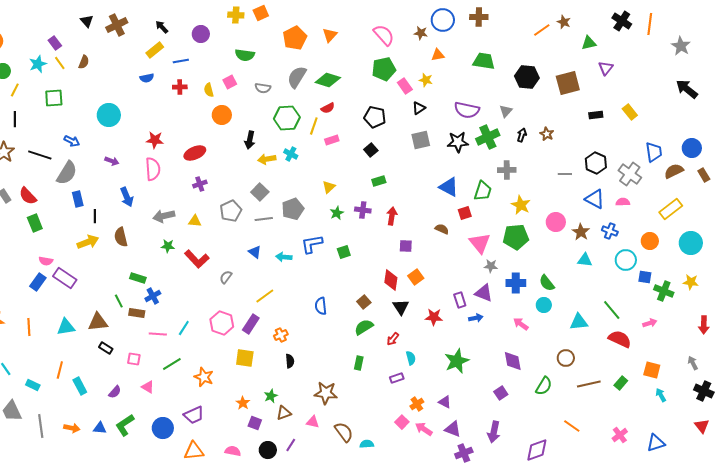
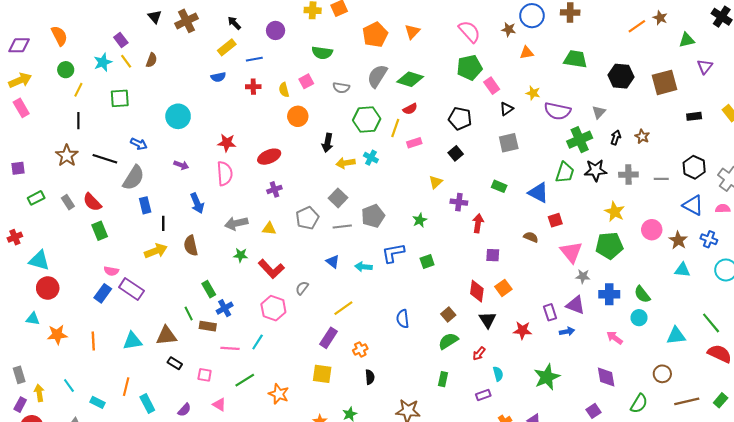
yellow star: (426, 80) -> (533, 93), moved
black star: (458, 142) -> (596, 170), moved
gray cross: (507, 170) -> (628, 175), moved
green rectangle: (379, 181) -> (499, 186), moved, turned 40
yellow triangle: (329, 187) -> (436, 182), moved
green trapezoid: (483, 191) -> (565, 172), moved
purple cross: (363, 210) -> (459, 202), moved
green rectangle: (138, 278) -> (209, 289), turned 42
pink hexagon: (222, 323) -> (273, 308), moved

